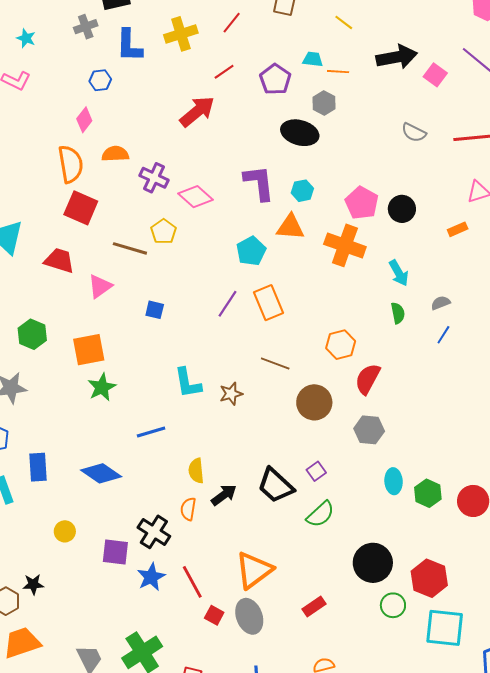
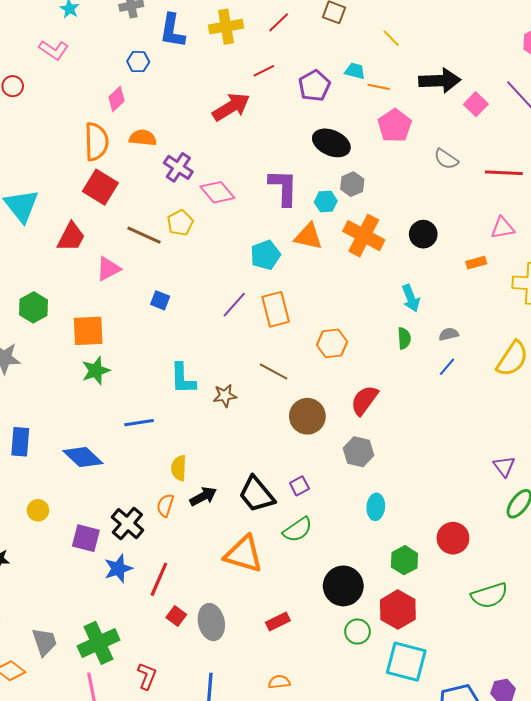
gray hexagon: (324, 103) -> (352, 184), moved
pink pentagon: (362, 203) -> (395, 126), moved
orange cross: (345, 245) -> (364, 236), moved
red trapezoid: (59, 260) -> (71, 237), turned 92
orange hexagon: (341, 345) -> (332, 343), moved
green hexagon: (428, 493) -> (404, 560), moved
orange triangle: (254, 570) -> (244, 554), moved, turned 45
red line: (192, 582) -> (159, 579), turned 44

